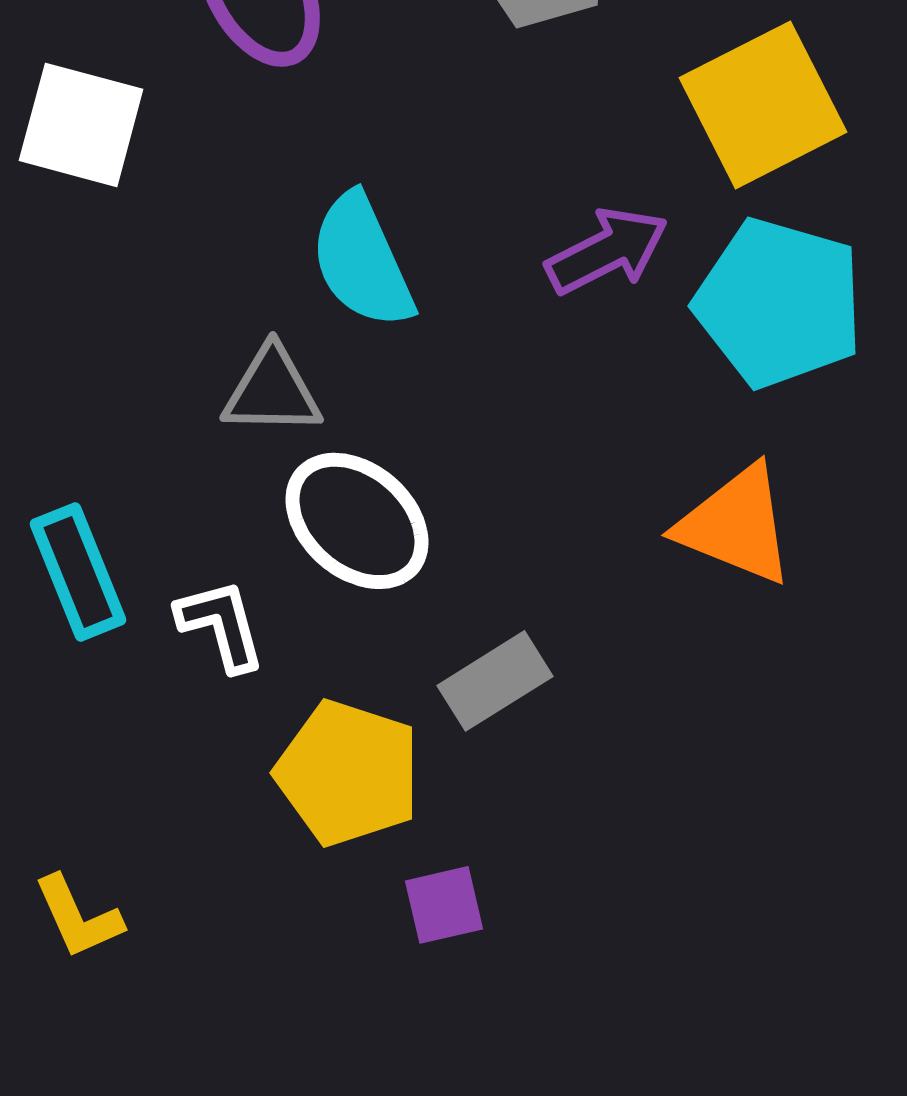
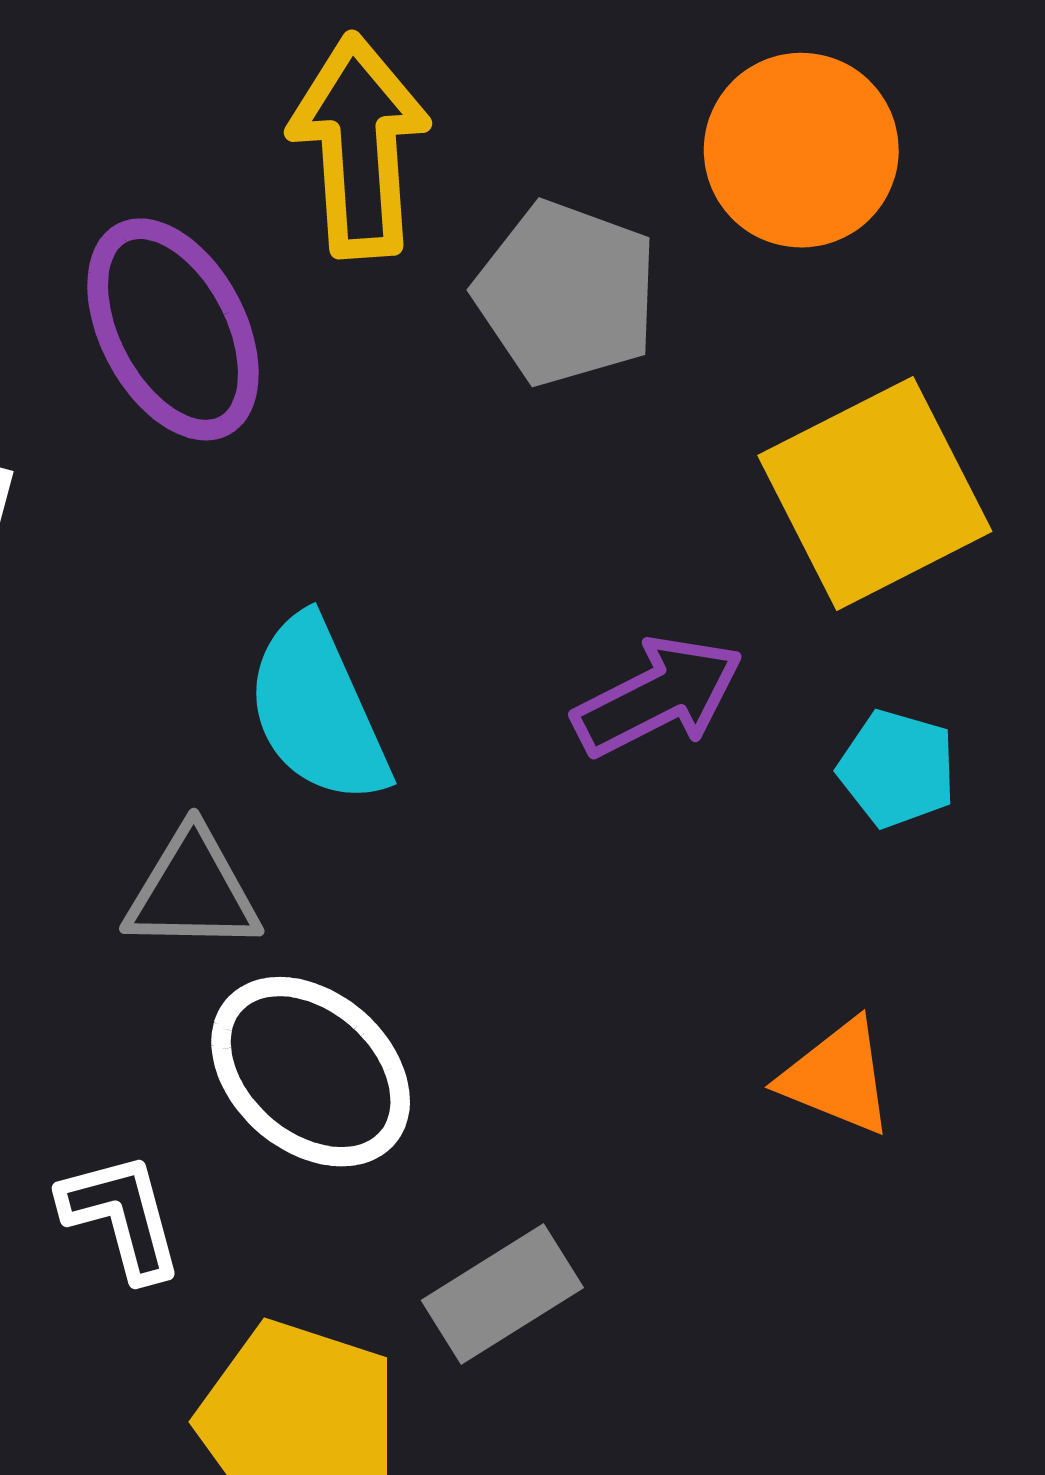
cyan pentagon: (779, 303) -> (897, 769), size x0.5
orange triangle: (736, 525) -> (837, 1077), size x0.7

